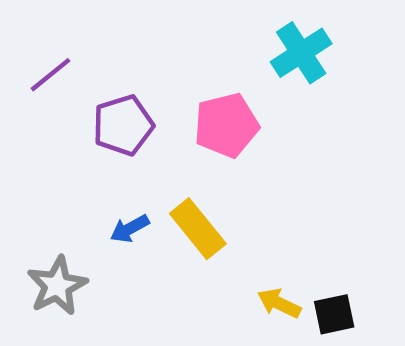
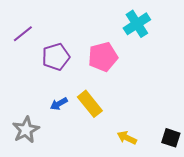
black square: (334, 314) -> (171, 138), moved, turned 30

